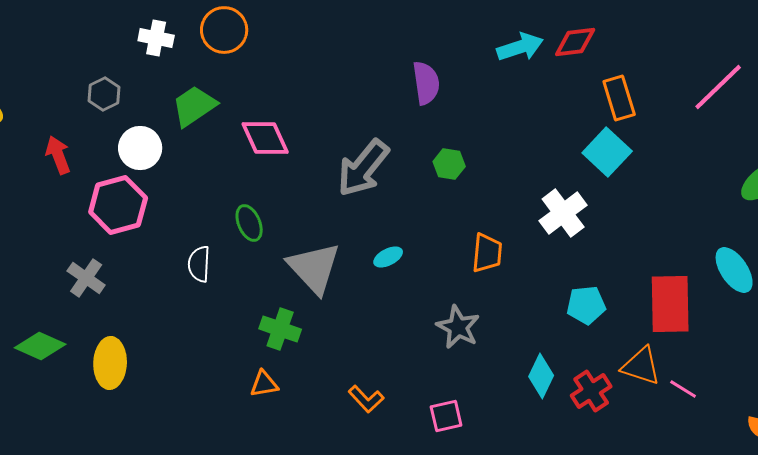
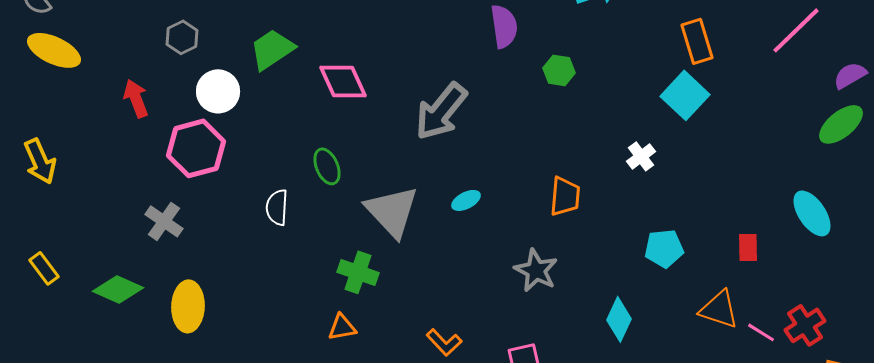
green hexagon: (449, 164) -> (559, 70), moved
white cross: (563, 213) -> (641, 156), size x0.6
red rectangle: (670, 304) -> (748, 247), size x0.5
red cross: (591, 391) -> (805, 325), moved

